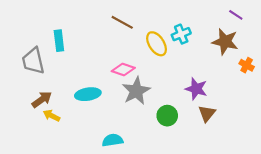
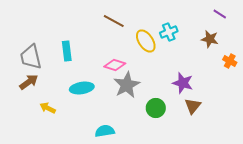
cyan rectangle: (59, 41) -> (67, 51), moved
brown star: (225, 42) -> (210, 39), size x0.7
brown arrow: (42, 100) -> (29, 82), moved

